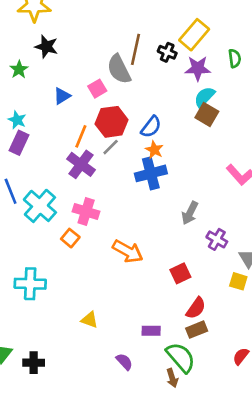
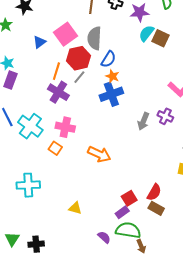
gray semicircle: (119, 69) -> (94, 38), moved, turned 35
pink square: (97, 89) -> (65, 34), size x1.6
brown square: (207, 115) -> (160, 38), moved
purple cross: (217, 239) -> (165, 116), moved
red square: (180, 273) -> (129, 198), moved
brown rectangle: (197, 330) -> (156, 208), turned 56
purple rectangle: (151, 331) -> (122, 212), turned -32
green semicircle: (181, 357) -> (128, 230), moved, turned -35

